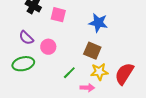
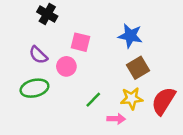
pink square: (58, 15) -> (80, 42), moved
brown square: (92, 51) -> (138, 68), moved, turned 36

